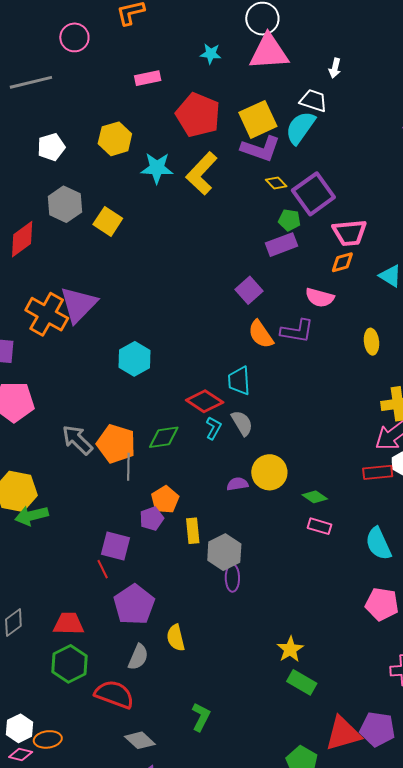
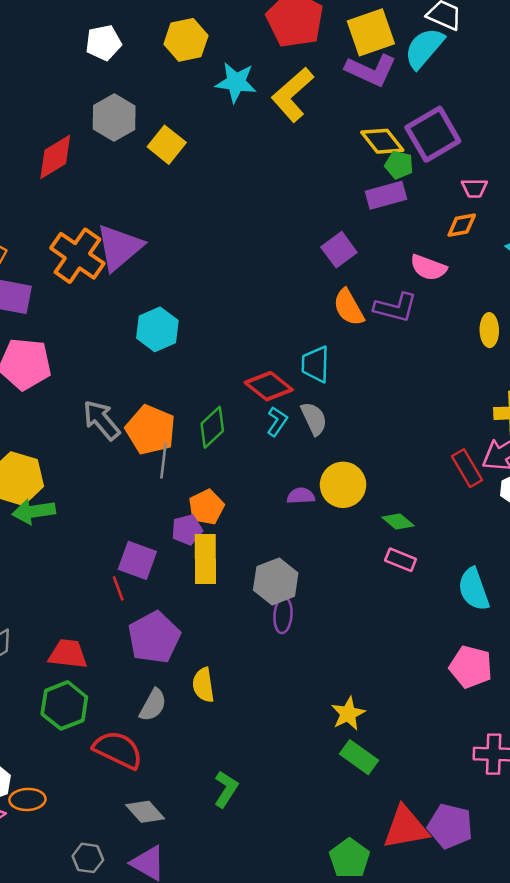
yellow diamond: (276, 183) -> (382, 141), moved, size x1.6
pink trapezoid: (350, 233) -> (474, 188), size x0.6
cyan hexagon: (135, 359) -> (157, 329), moved
green diamond: (164, 437) -> (212, 427), turned -40
red rectangle: (378, 472) -> (467, 468), moved, turned 60
yellow rectangle: (193, 531) -> (205, 559), moved, size x1.5

